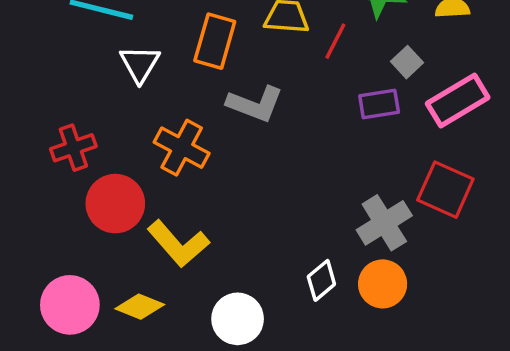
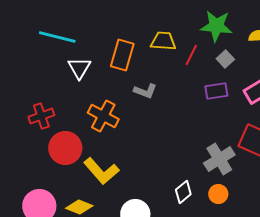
gray square: (407, 62) -> (225, 59), moved
gray L-shape: (255, 104) -> (145, 91), size x0.7
orange circle: (383, 284) -> (218, 194), size x0.7

